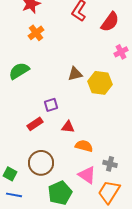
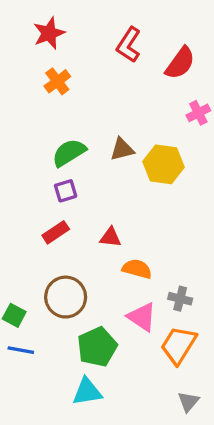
green semicircle: (19, 71) -> (69, 153), moved
purple square: (51, 105) -> (66, 191), moved

